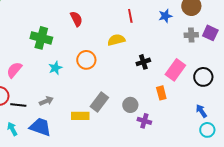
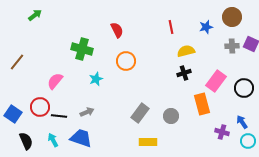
yellow semicircle: (116, 40) -> (186, 51), moved
orange circle: (86, 60) -> (126, 61), moved
orange rectangle: (161, 93) -> (202, 104), size x1.5
yellow rectangle: (80, 116) -> (148, 142), moved
purple cross: (144, 121) -> (222, 132), moved

